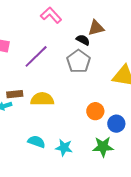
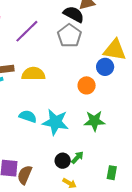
black semicircle: (83, 40) -> (74, 14), size x1.5
blue circle: (116, 124) -> (105, 67), moved
cyan star: (64, 148) -> (55, 122), size x1.5

